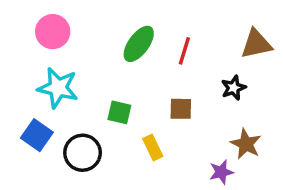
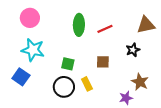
green ellipse: (139, 44) -> (79, 25), turned -35
red line: (184, 51) -> (105, 29), turned 49
black circle: (83, 153) -> (64, 87), moved

